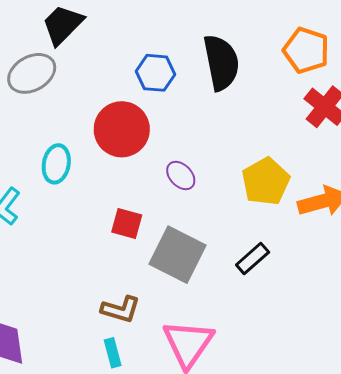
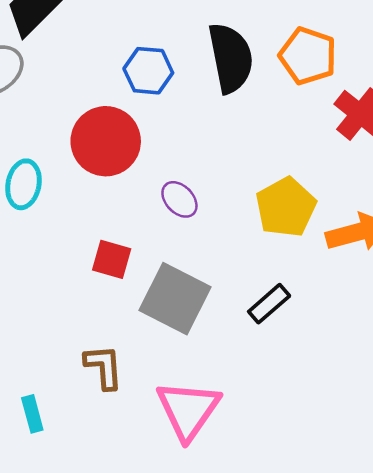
orange pentagon: (306, 50) -> (308, 56), moved
brown L-shape: (121, 309) -> (104, 367), turned -111
cyan rectangle: (113, 353) -> (32, 414), moved

